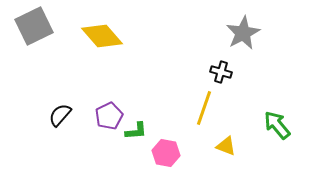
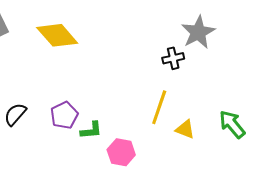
black cross: (221, 72) -> (173, 58), moved, turned -30
yellow triangle: (226, 146) -> (185, 129), moved

